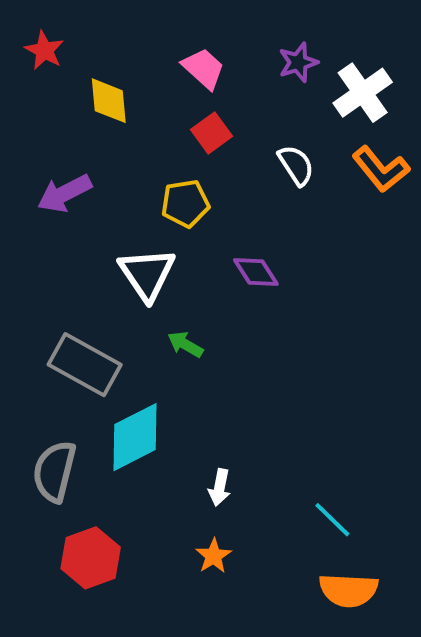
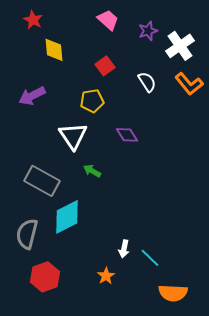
red star: (44, 50) -> (33, 20), moved
pink trapezoid: (203, 68) -> (108, 20), moved
white arrow: (220, 487) -> (124, 249), moved
cyan line: (332, 520) -> (150, 258), moved

